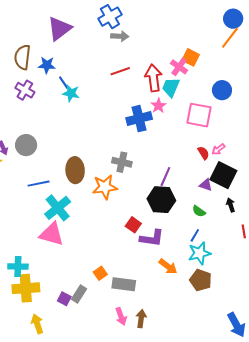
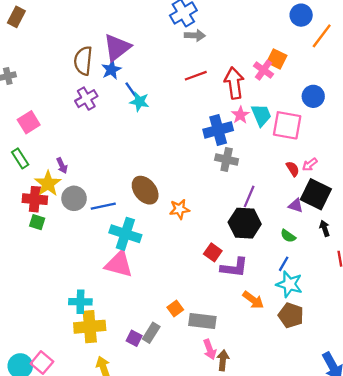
blue circle: (233, 19) -> (301, 15), moved
purple triangle: (59, 29) -> (117, 47), moved
blue star: (47, 65) -> (111, 70), turned -30
cyan trapezoid: (171, 87) -> (261, 115), moved, turned 135
purple cross: (25, 90) -> (86, 99), turned 30
gray circle: (26, 145) -> (74, 198), moved
gray cross: (122, 162) -> (227, 159), moved
brown ellipse: (75, 170) -> (145, 190), turned -35
orange star: (105, 187) -> (179, 209), size x0.7
cyan cross: (58, 208) -> (125, 234), turned -32
cyan star: (200, 253) -> (289, 284), turned 30
pink arrow: (121, 316) -> (210, 349), moved

